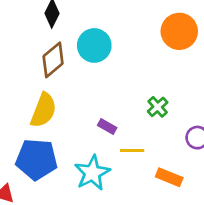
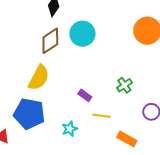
cyan star: (92, 173) -> (70, 129), size x0.6

